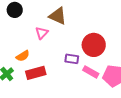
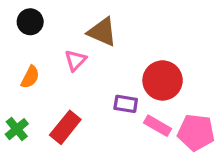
orange semicircle: (23, 56) -> (30, 77), moved, turned -32
red rectangle: (36, 73) -> (65, 127), turned -36

